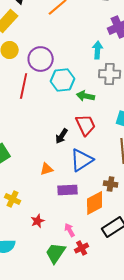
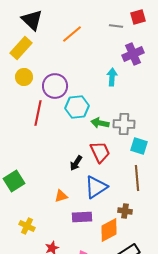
gray cross: (110, 74) -> (124, 124), moved

